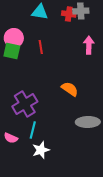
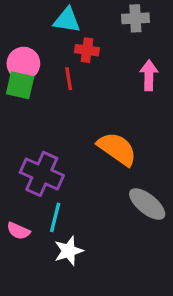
red cross: (69, 14) -> (87, 50), moved
orange semicircle: (70, 89) -> (117, 149), size x1.4
purple cross: (25, 104) -> (42, 174), turned -35
gray ellipse: (88, 122) -> (147, 204), turned 40

